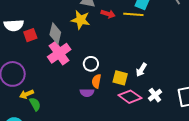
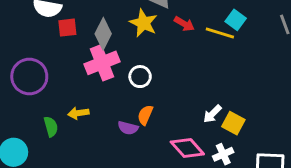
white circle: (91, 64) -> (140, 77), moved
yellow square: (120, 78) -> (233, 123), moved
yellow arrow: (27, 94) -> (78, 113), moved

